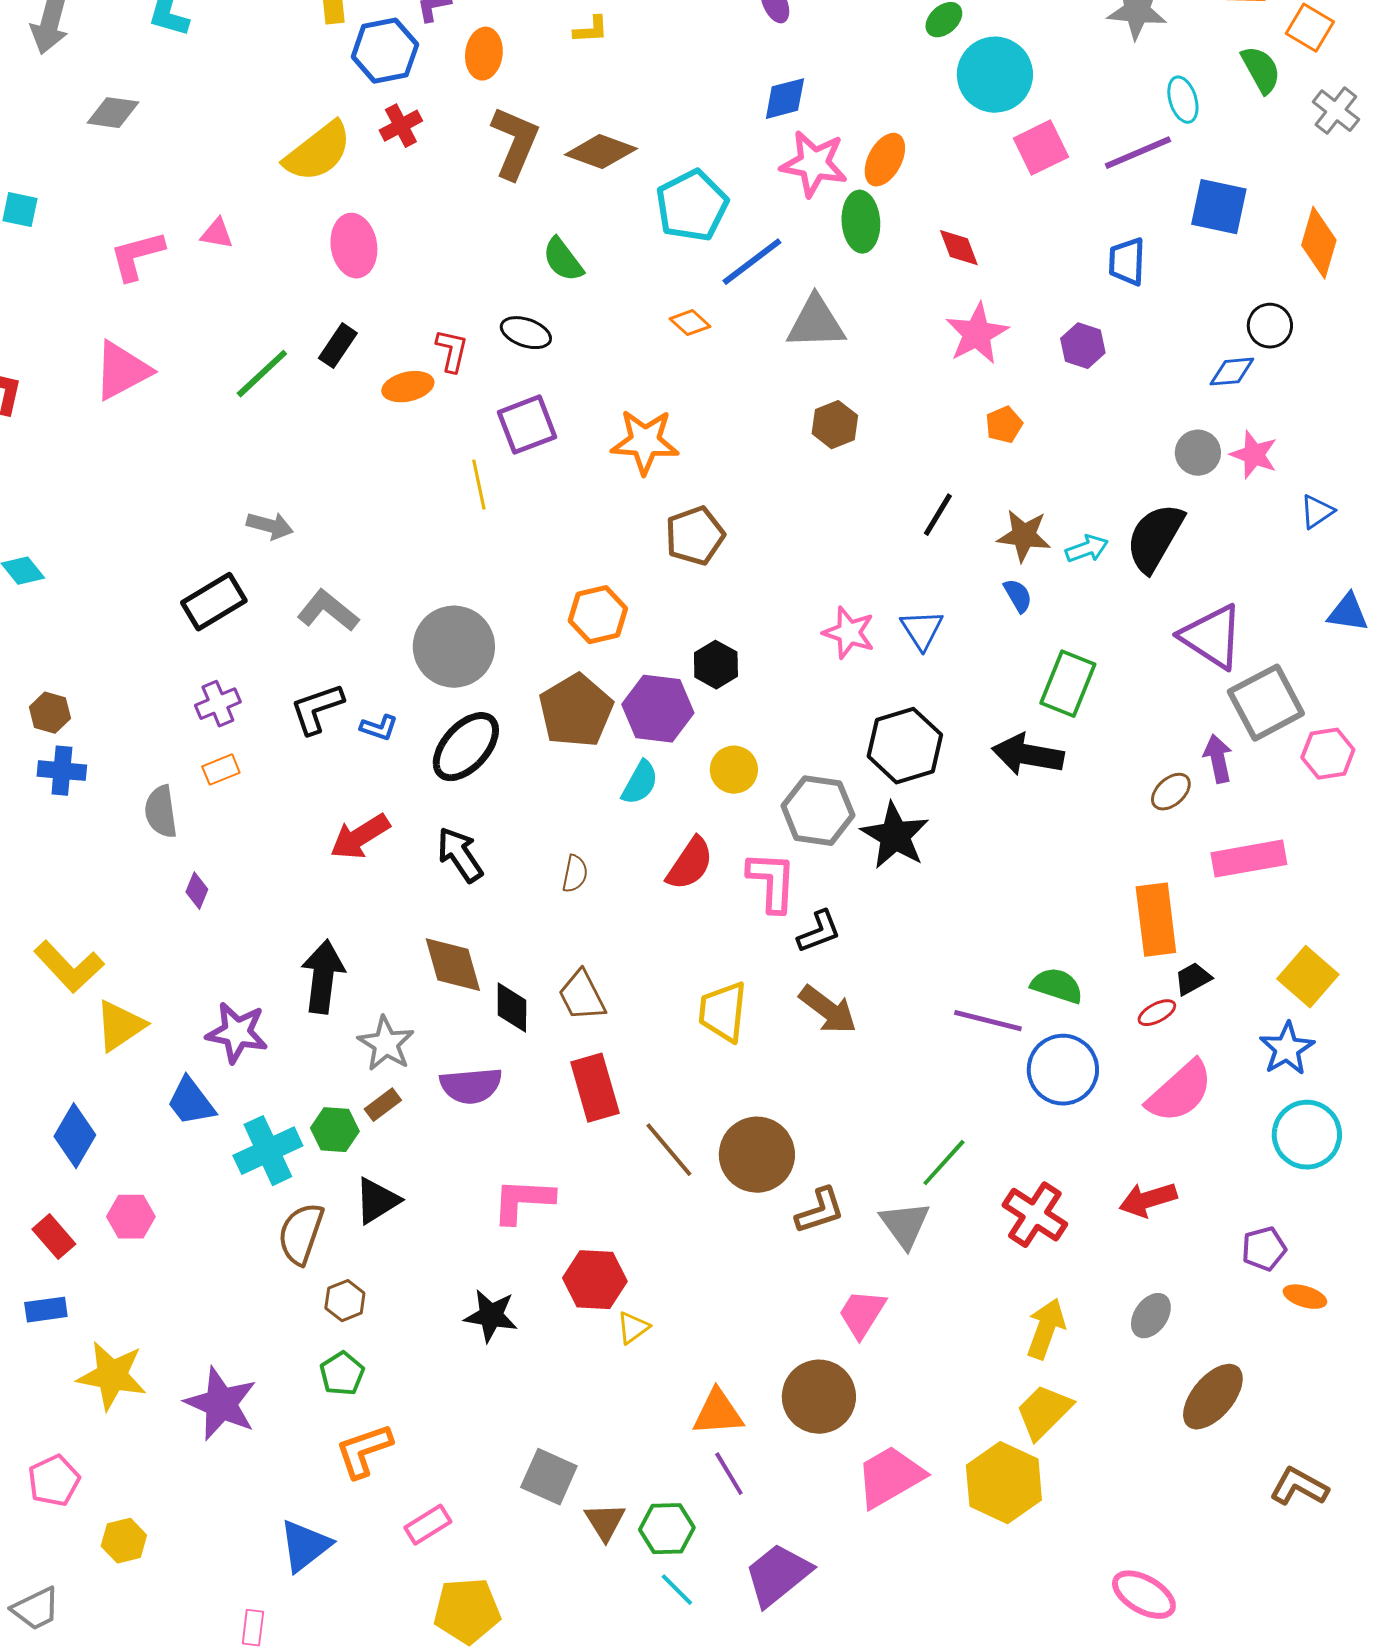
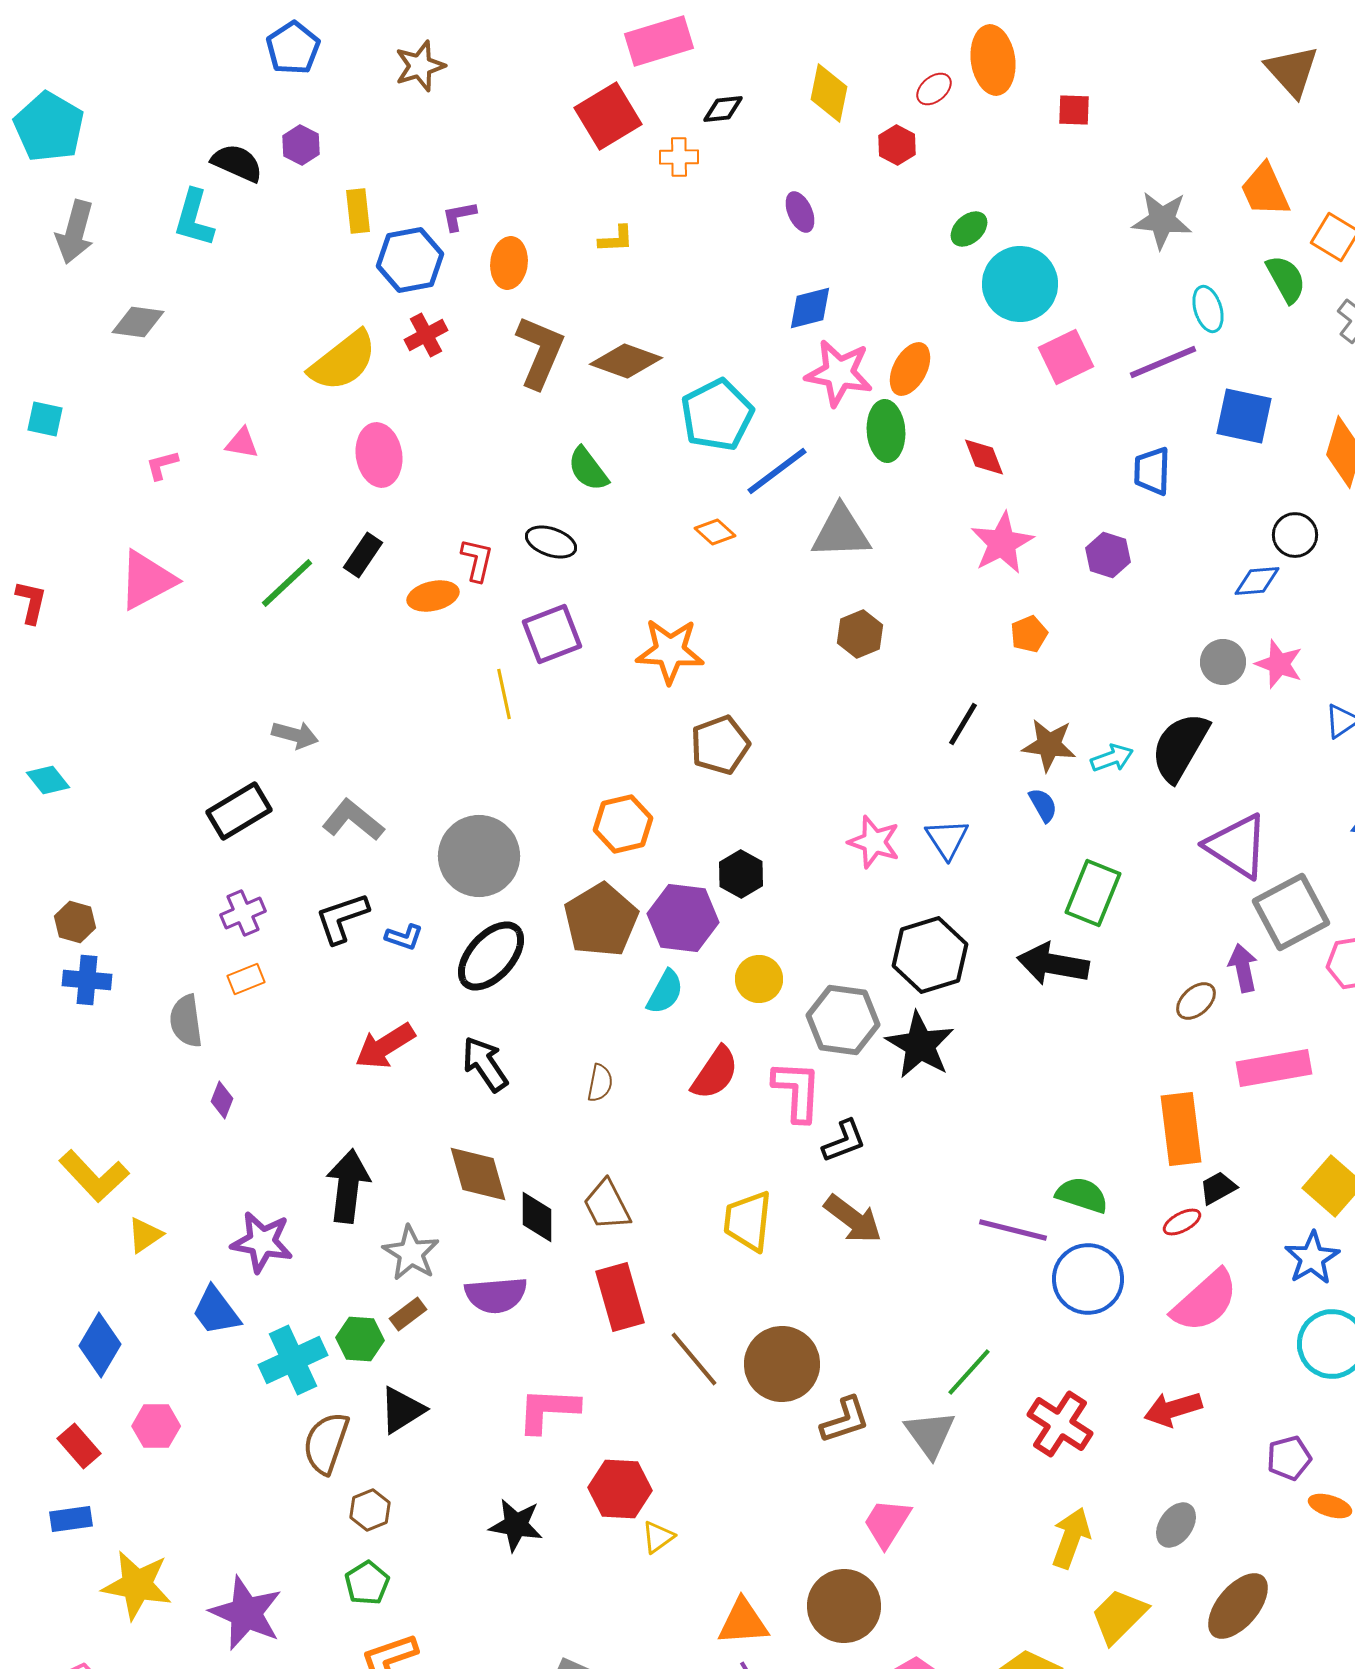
pink L-shape: (137, 256) -> (162, 465), size x0.6
yellow triangle: (120, 1026) -> (145, 1235), size x0.7
yellow trapezoid: (1044, 1412) -> (1119, 1616), moved

